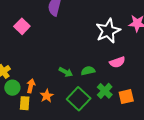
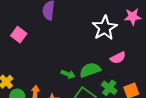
green semicircle: (88, 71) -> (90, 70), size x1.5

